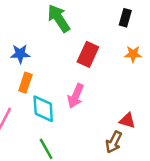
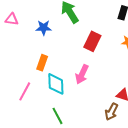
blue star: (20, 54) -> (44, 28), moved

